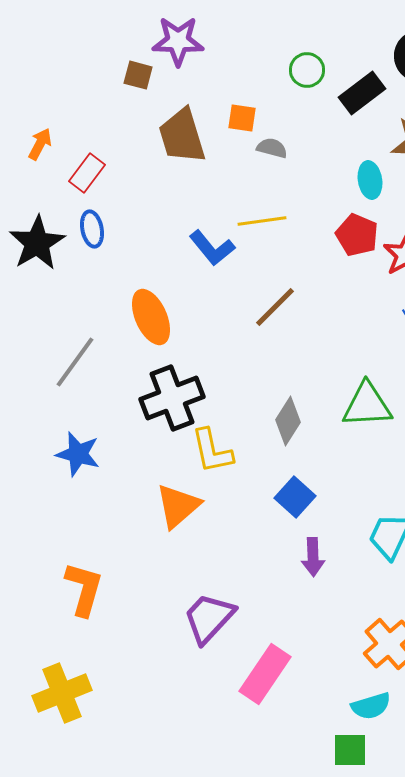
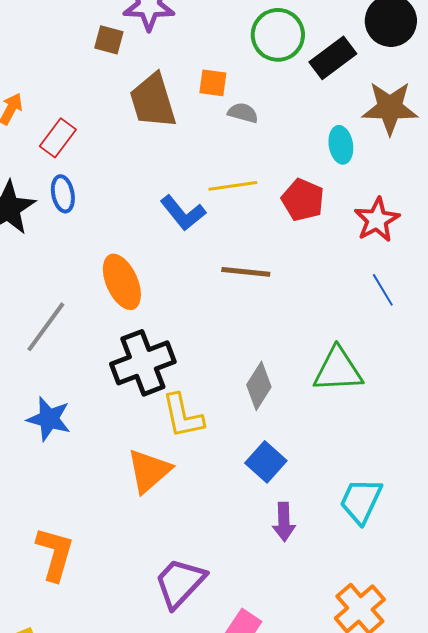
green circle: (307, 70) -> (278, 35), size x1.5
red pentagon: (357, 235) -> (303, 200), moved
brown line: (275, 307) -> (246, 272), turned 51

